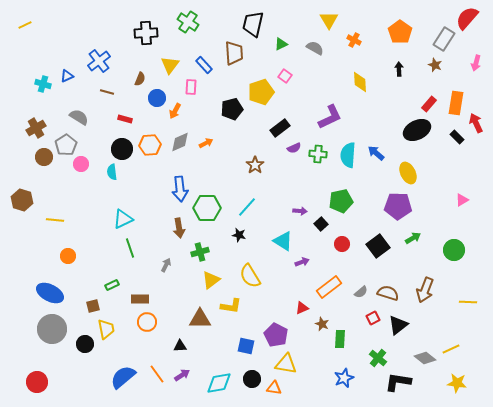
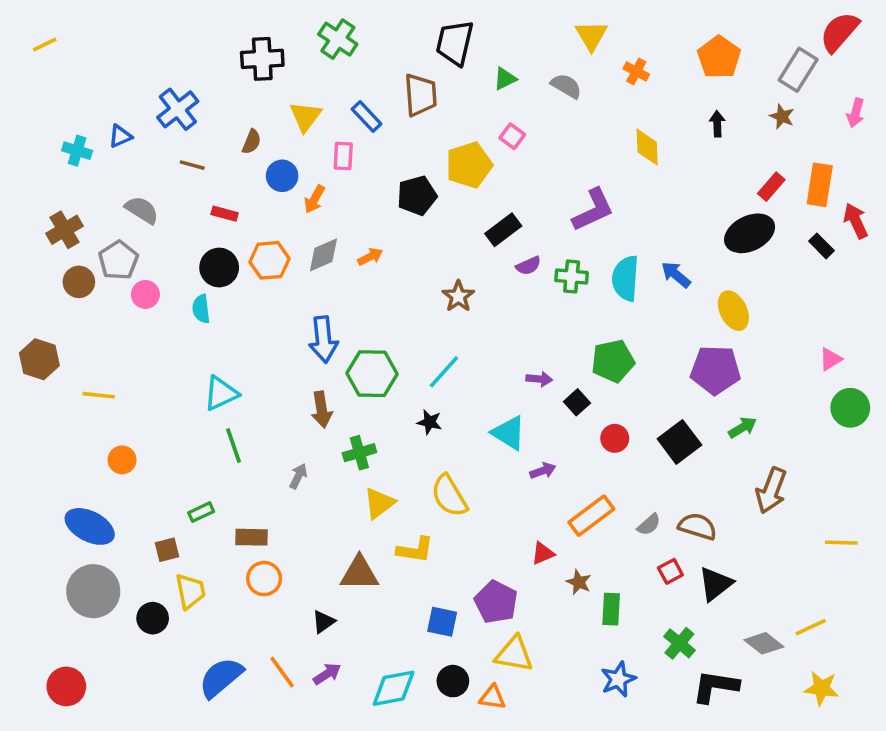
green circle: (454, 250) -> (850, 408), moved
brown arrow: (425, 290) -> (771, 490), moved
black triangle: (180, 346) -> (323, 622), turned -32

